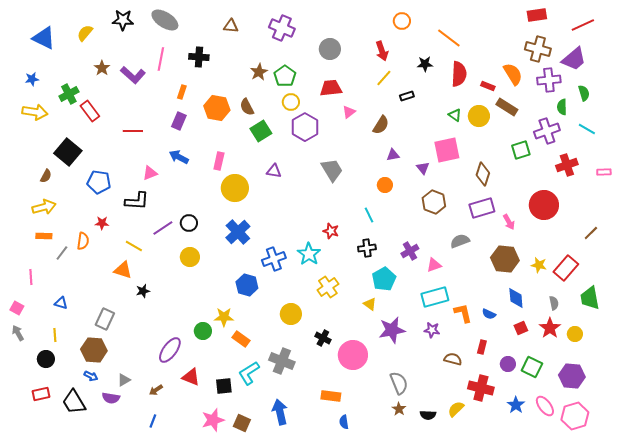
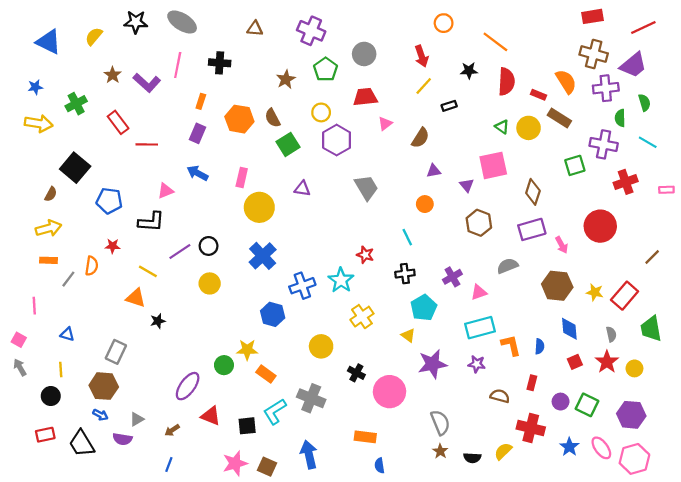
green pentagon: (285, 76) -> (326, 69), moved
red rectangle: (90, 111) -> (118, 122), moved
purple cross: (547, 131) -> (604, 144), turned 30
blue semicircle: (489, 314) -> (540, 346), turned -112

